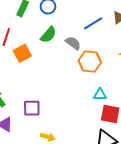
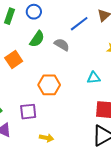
orange hexagon: (90, 62) -> (49, 85), moved
cyan triangle: (100, 95) -> (94, 78), moved

